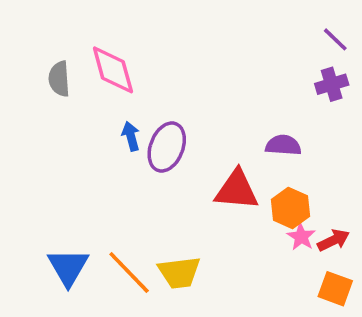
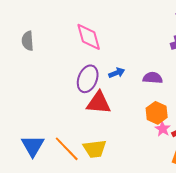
pink diamond: (113, 70) -> (89, 37), moved
blue arrow: (131, 136) -> (117, 73), moved, turned 84
red triangle: (237, 190) -> (99, 103), moved

